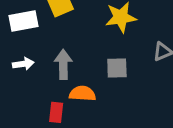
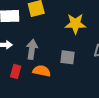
red rectangle: (56, 112) -> (16, 71), moved

